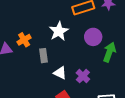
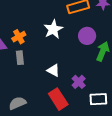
gray rectangle: (44, 56) -> (20, 58), moved
purple cross: (83, 76) -> (79, 82), moved

